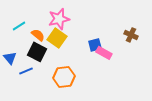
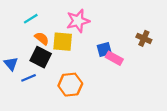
pink star: (59, 19) -> (78, 21), moved
cyan line: (19, 26) -> (31, 19), moved
yellow square: (57, 38) -> (63, 42), turned -30

